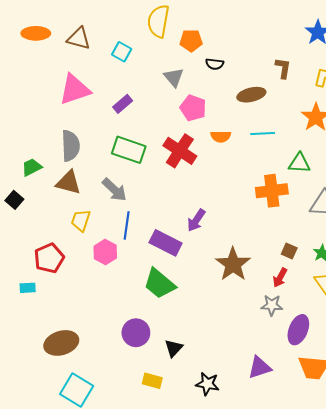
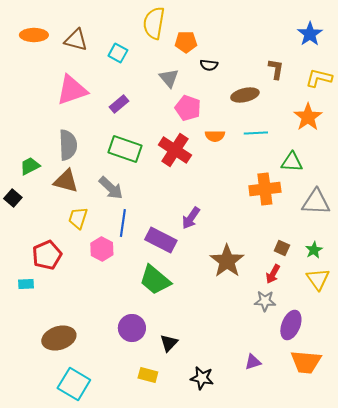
purple triangle: (260, 367) -> (253, 362), size x0.7

